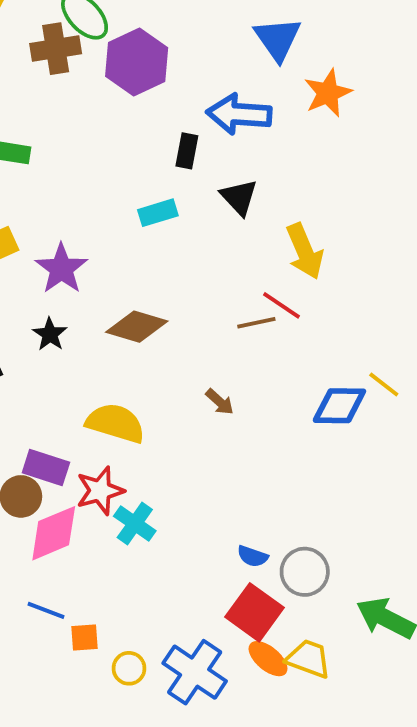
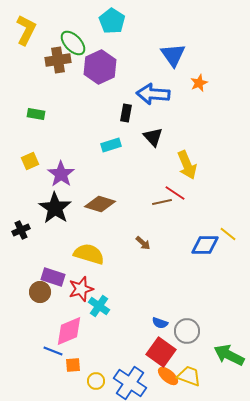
orange star: (328, 93) -> (199, 83), size x0.7
black star: (50, 334) -> (55, 208), size x1.8
pink diamond: (54, 533) -> (69, 331), moved

